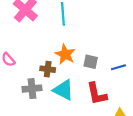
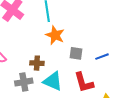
orange star: (65, 54) -> (55, 35), moved

